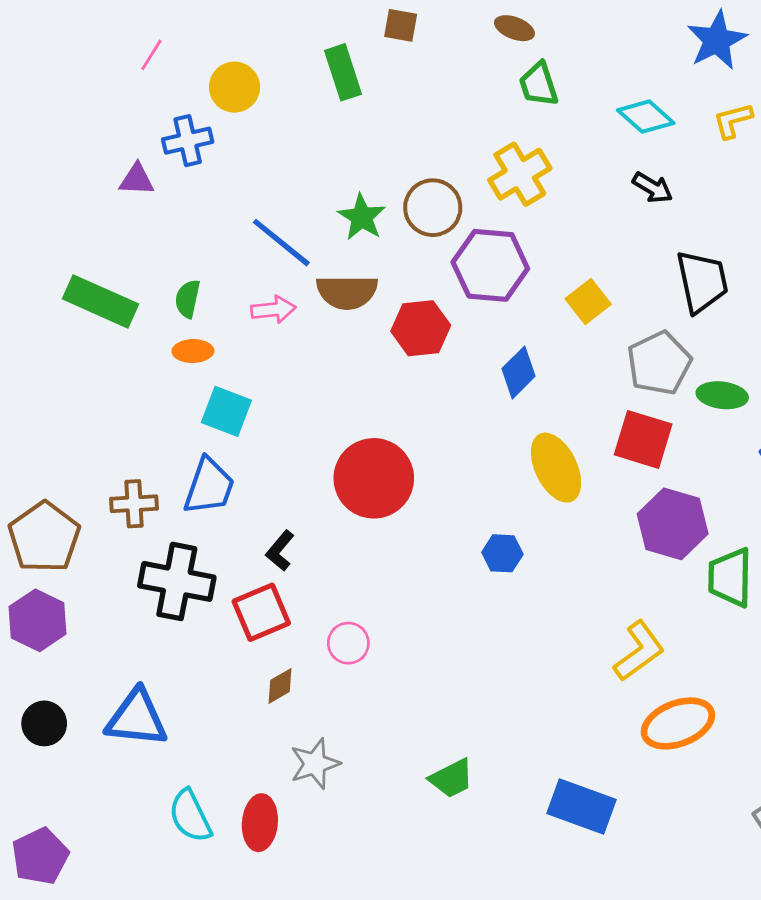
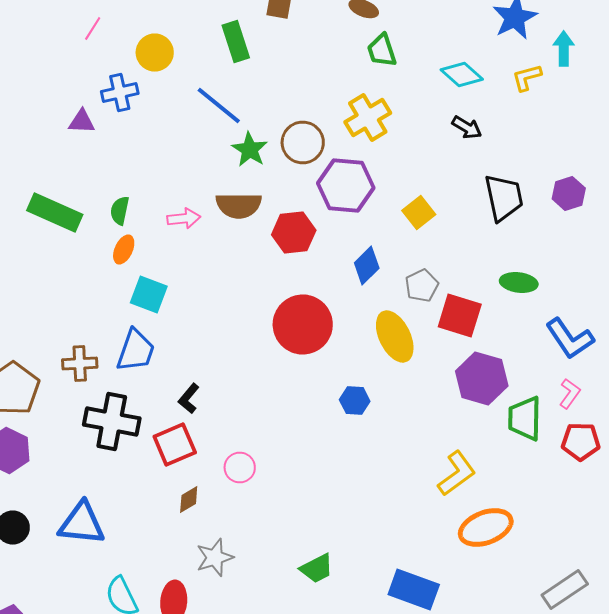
blue line: (281, 243) -> (219, 106), moved
orange ellipse: (193, 351) -> (124, 250), turned -64
gray pentagon: (659, 363) -> (422, 286), moved, size x0.7
red circle: (374, 478) -> (303, 324), moved

